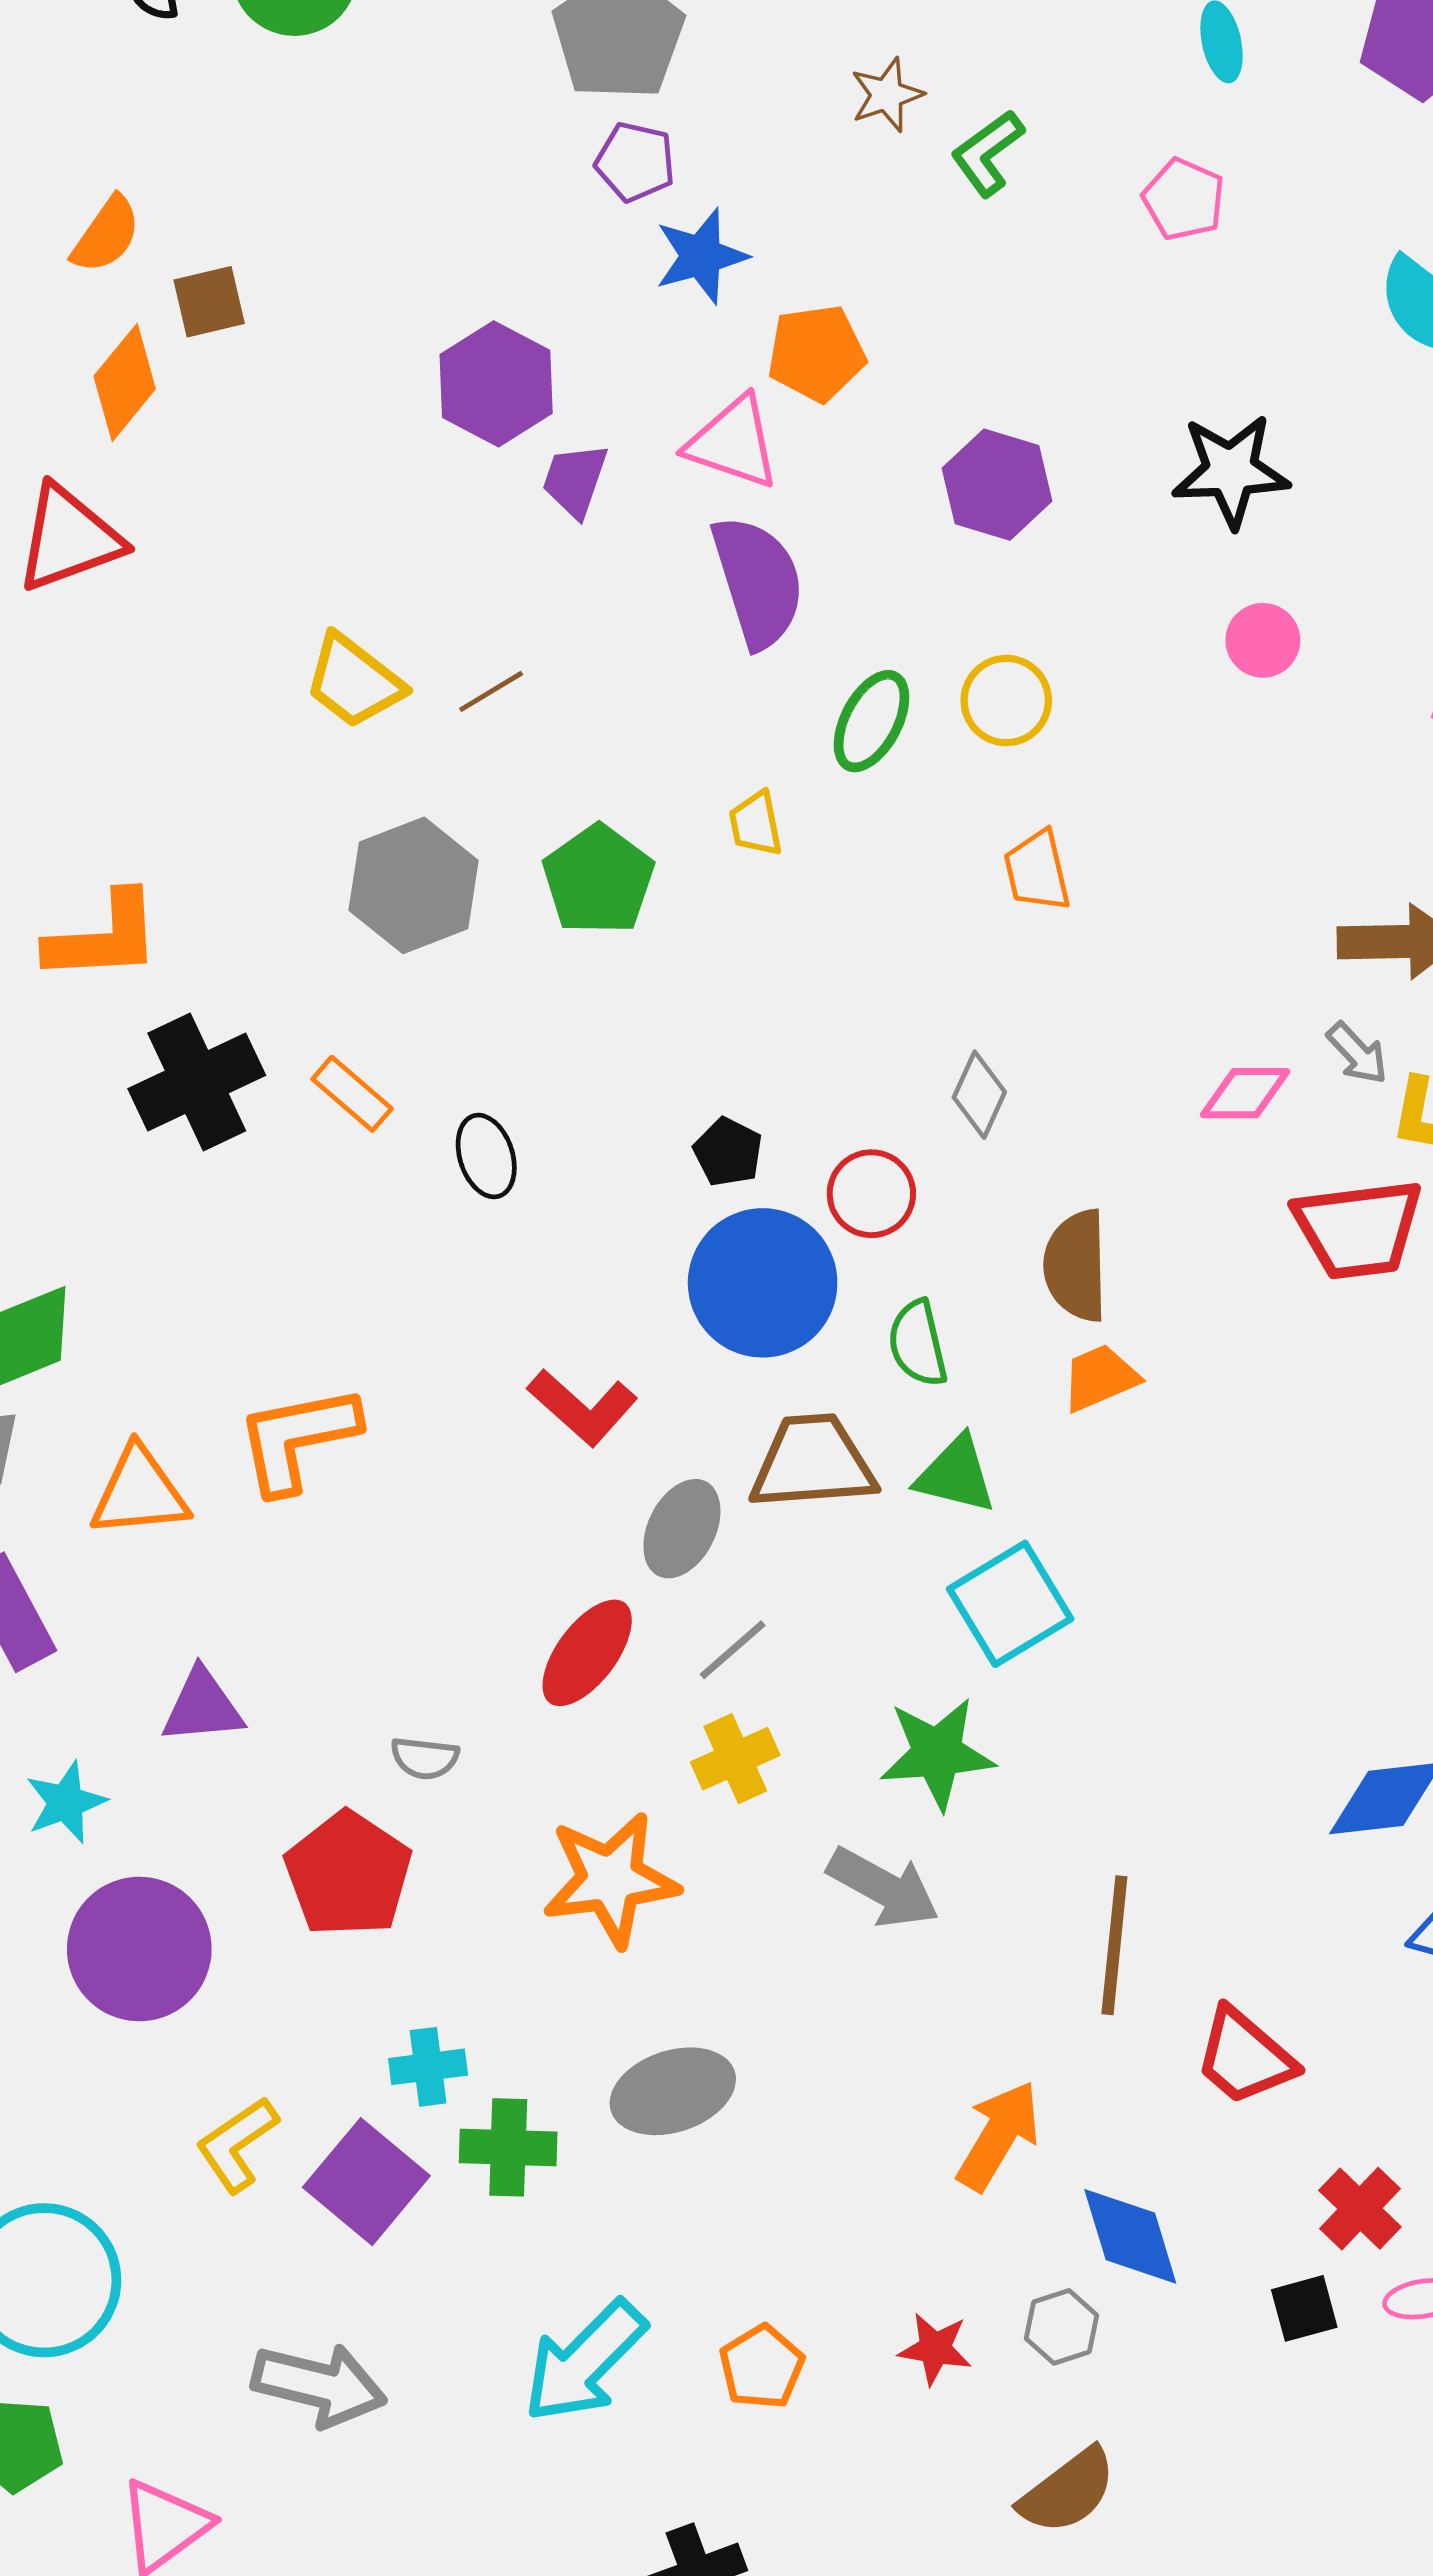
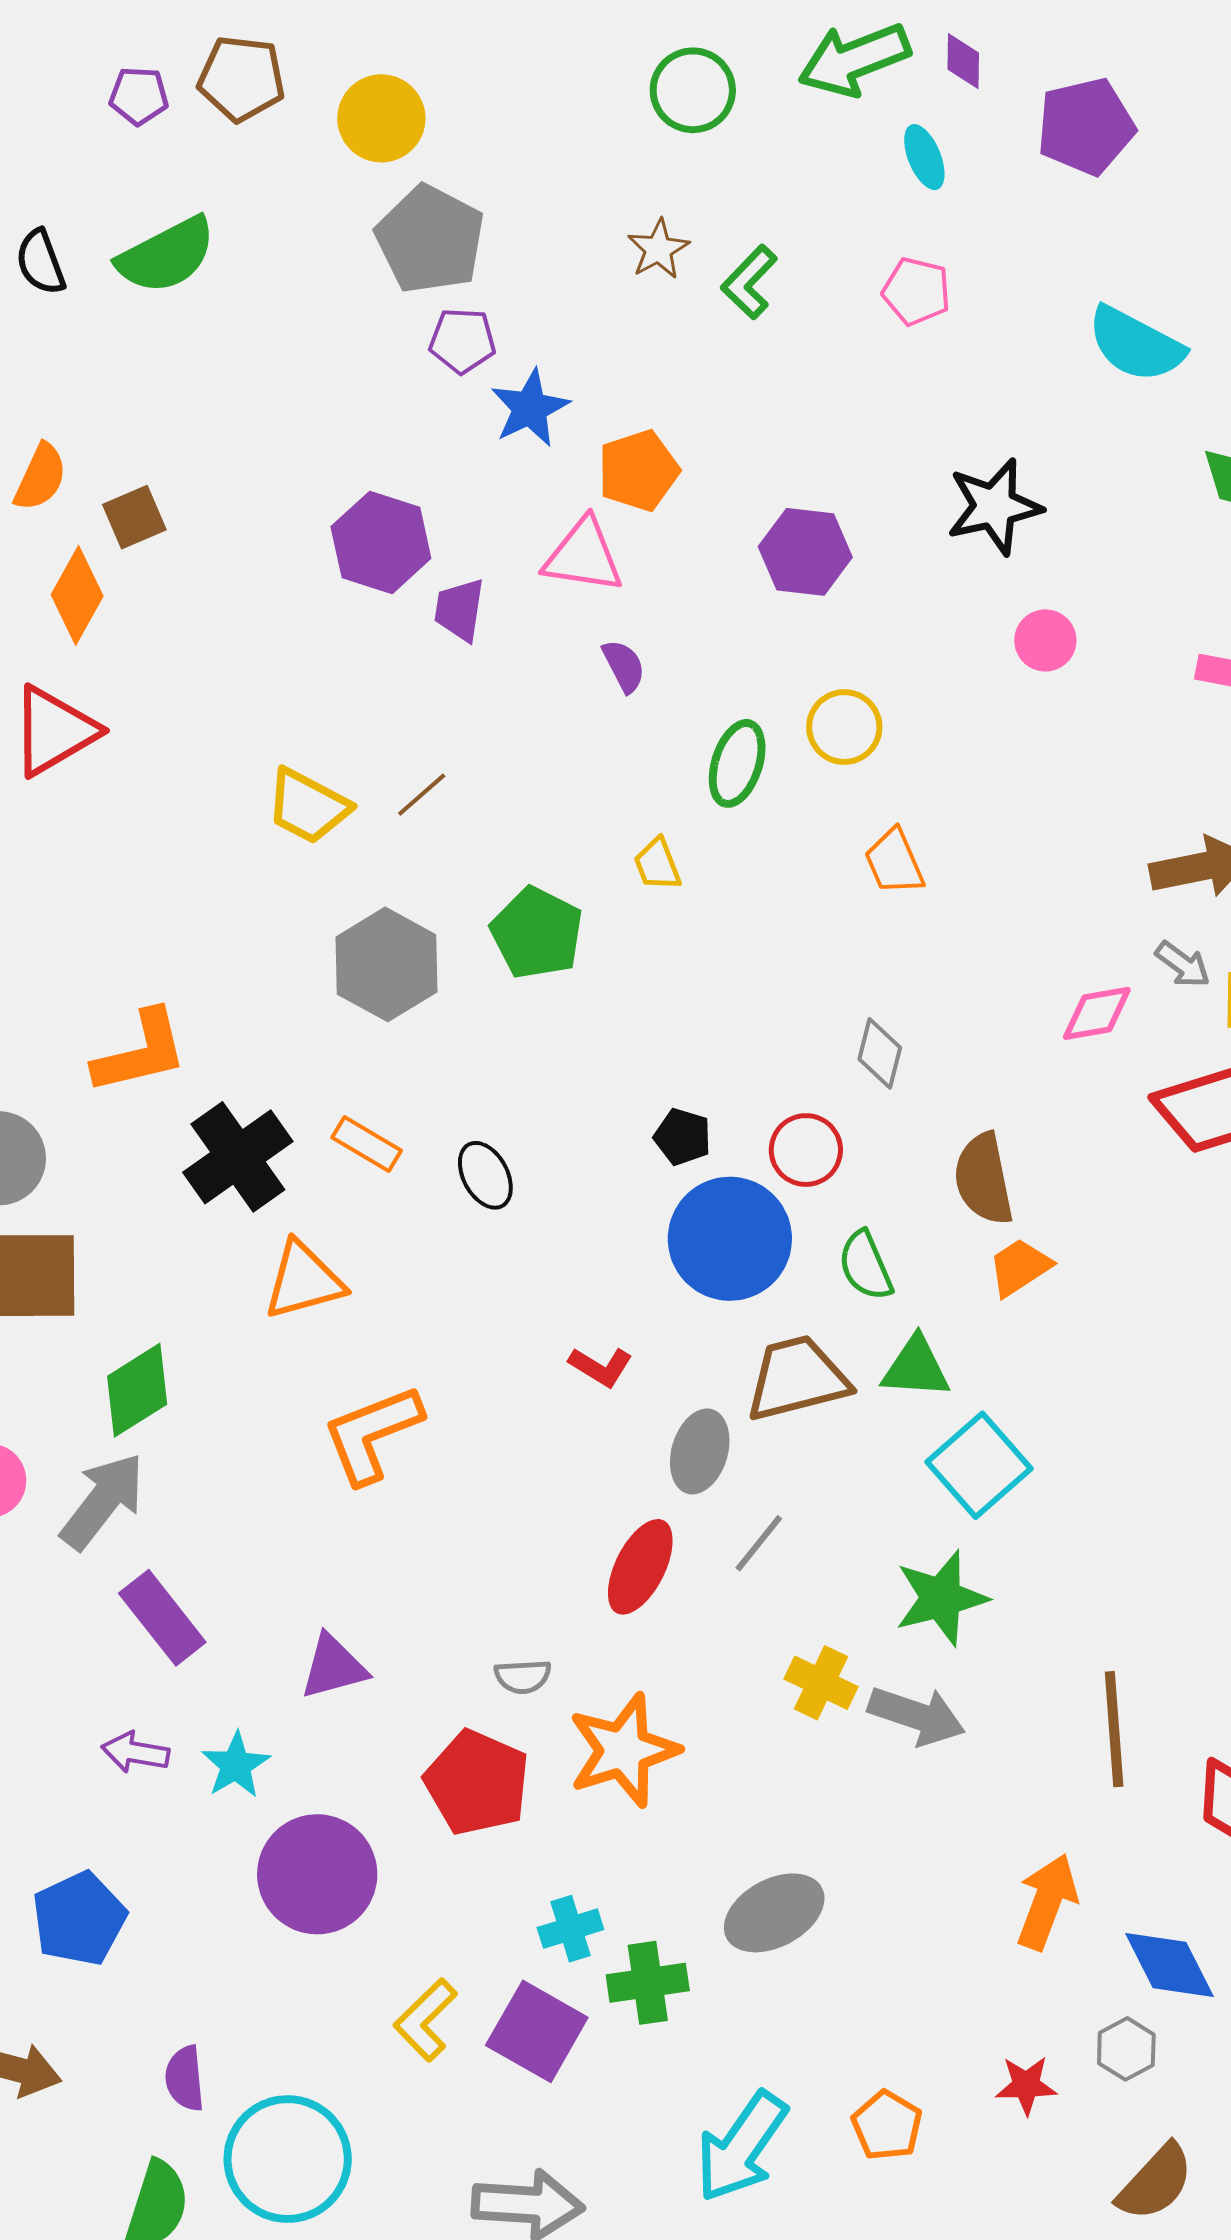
purple semicircle: (758, 582) -> (624, 666), size x0.5
red L-shape: (583, 1407) -> (601, 1367), size x0.7
orange triangle: (139, 1492) -> (304, 1280), moved
yellow cross: (735, 1759) -> (821, 1683), moved, turned -30
orange star: (611, 1879) -> (623, 1750), moved

